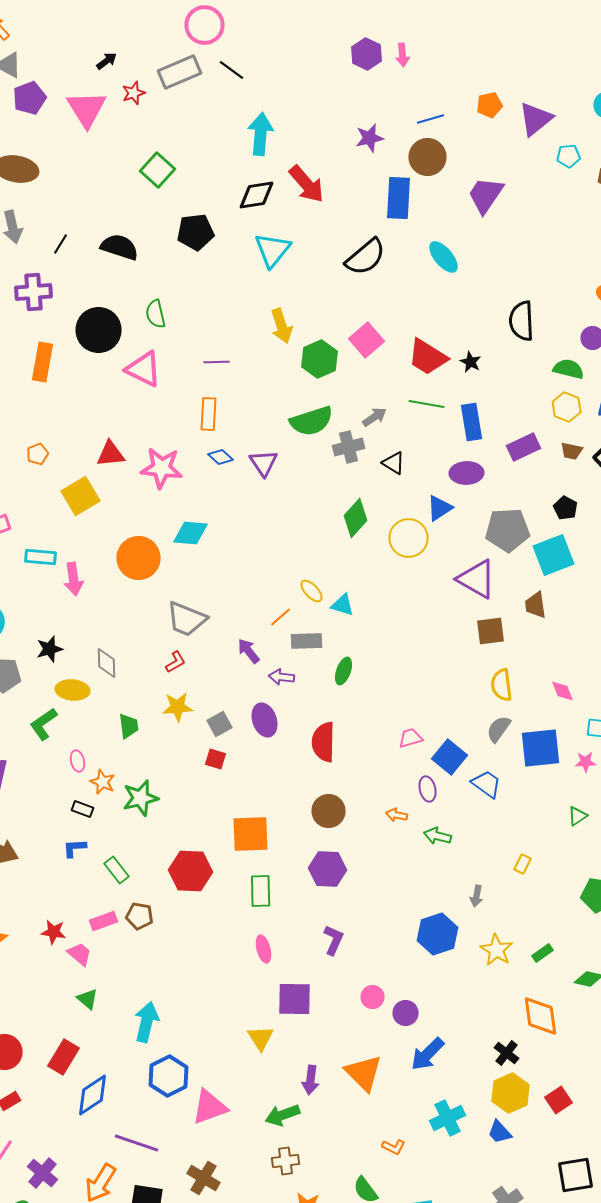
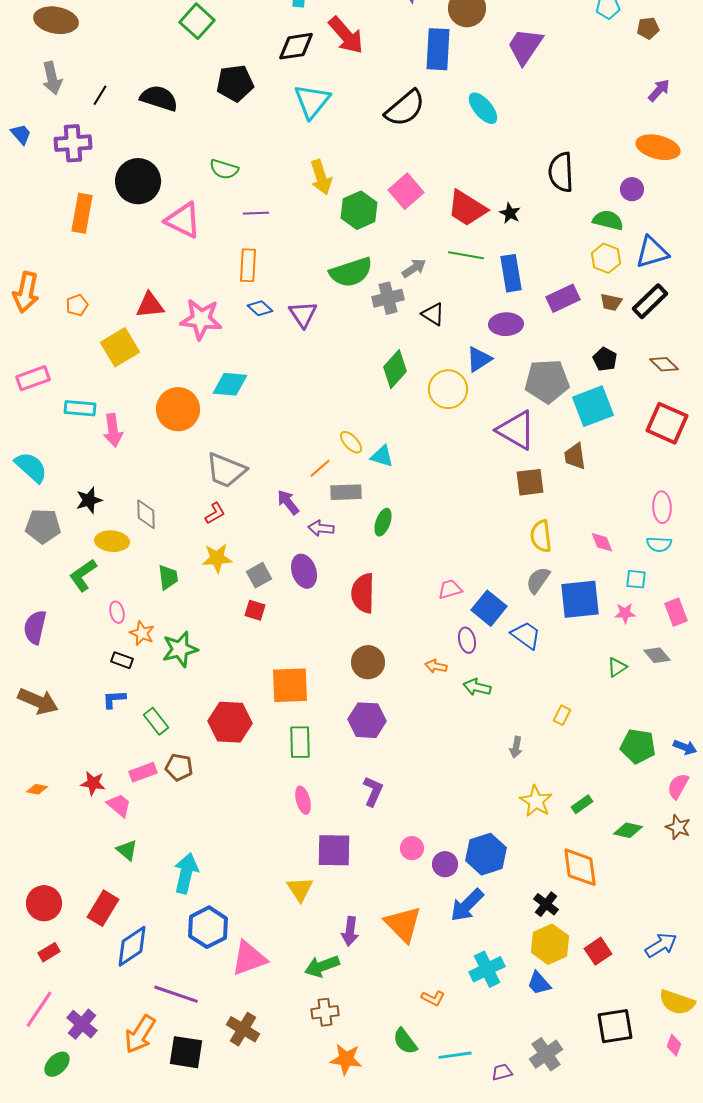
green semicircle: (156, 314) -> (224, 169), moved, turned -60
blue hexagon: (438, 934) -> (486, 854), moved

